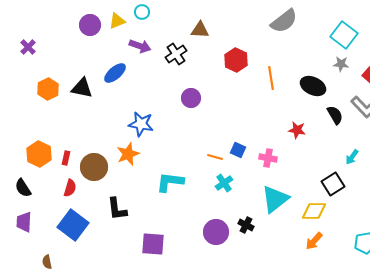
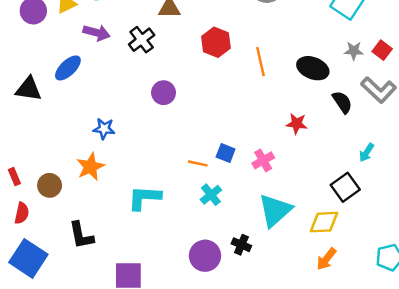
gray star: (341, 64) -> (354, 51), moved
blue star: (141, 124) -> (104, 129), size x0.7
red rectangle: (66, 158) -> (14, 177), turned -32
pink cross: (268, 158) -> (263, 160), turned -36
brown circle: (94, 167) -> (50, 185), size x0.7

